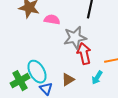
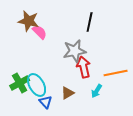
pink semicircle: (52, 20) -> (40, 32), moved, turned 35
green cross: (20, 81) -> (20, 83), moved

